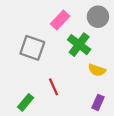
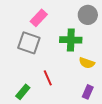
pink rectangle: (60, 20) -> (39, 18), moved
green cross: (79, 45) -> (71, 40), turned -35

